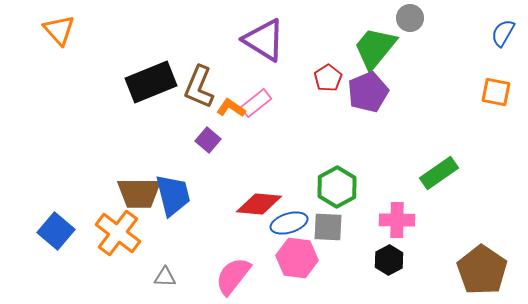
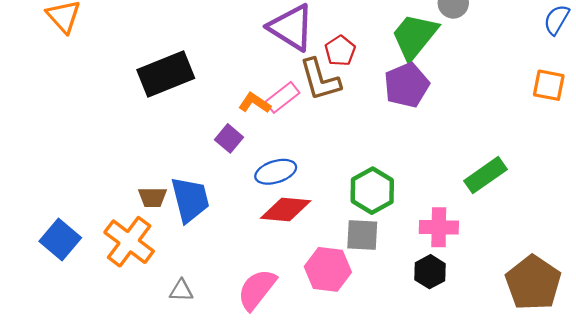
red pentagon: (328, 78) -> (340, 51), moved
brown L-shape: (199, 87) -> (320, 80), moved, turned -39
brown trapezoid: (139, 193) -> (152, 197), size x0.6
blue ellipse: (289, 223) -> (276, 172), moved

